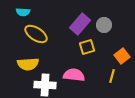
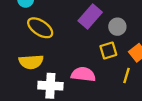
gray circle: (104, 25) -> (117, 27), moved
yellow square: (87, 47) -> (108, 50), moved

